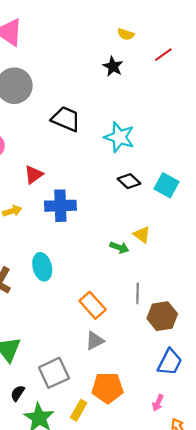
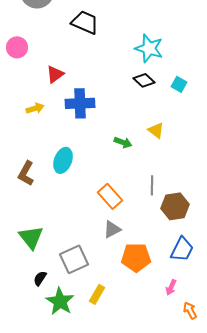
cyan star: (119, 137) -> (149, 48), moved
cyan square: (166, 185) -> (179, 84), size x0.7
green arrow: (119, 247) -> (123, 142), moved
cyan ellipse: (42, 267) -> (63, 160), turned 35
orange pentagon: (108, 388) -> (136, 257), moved

